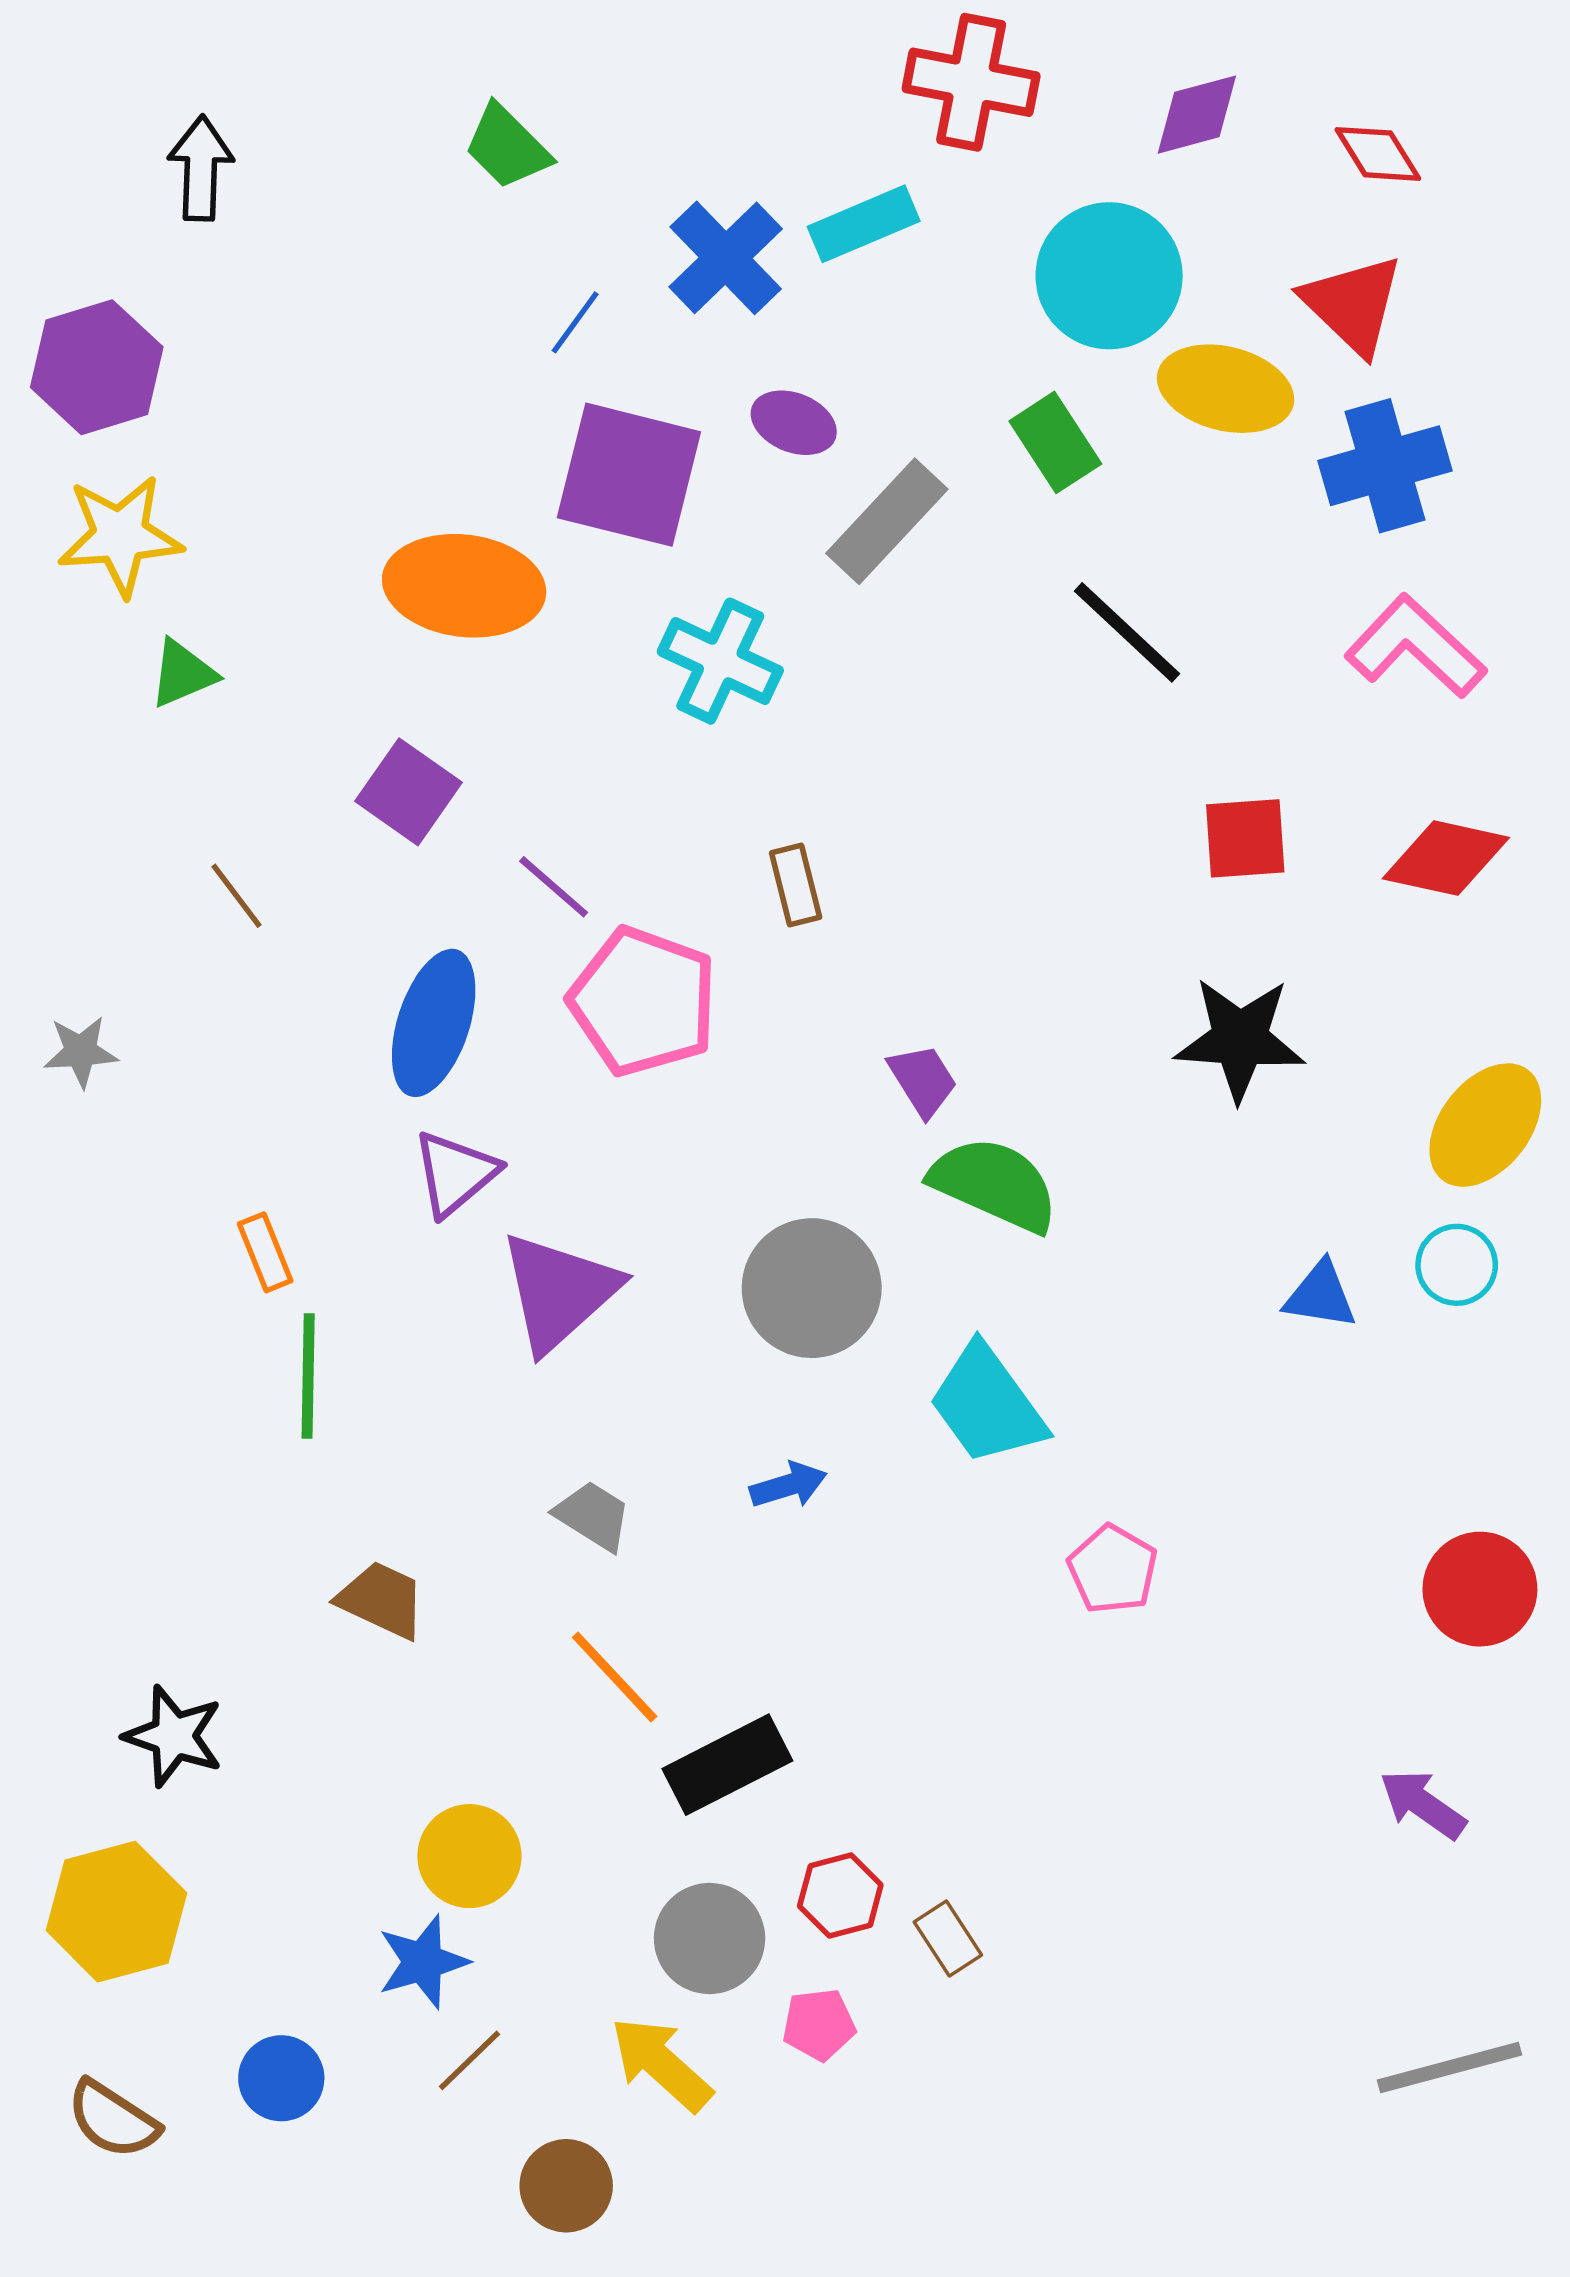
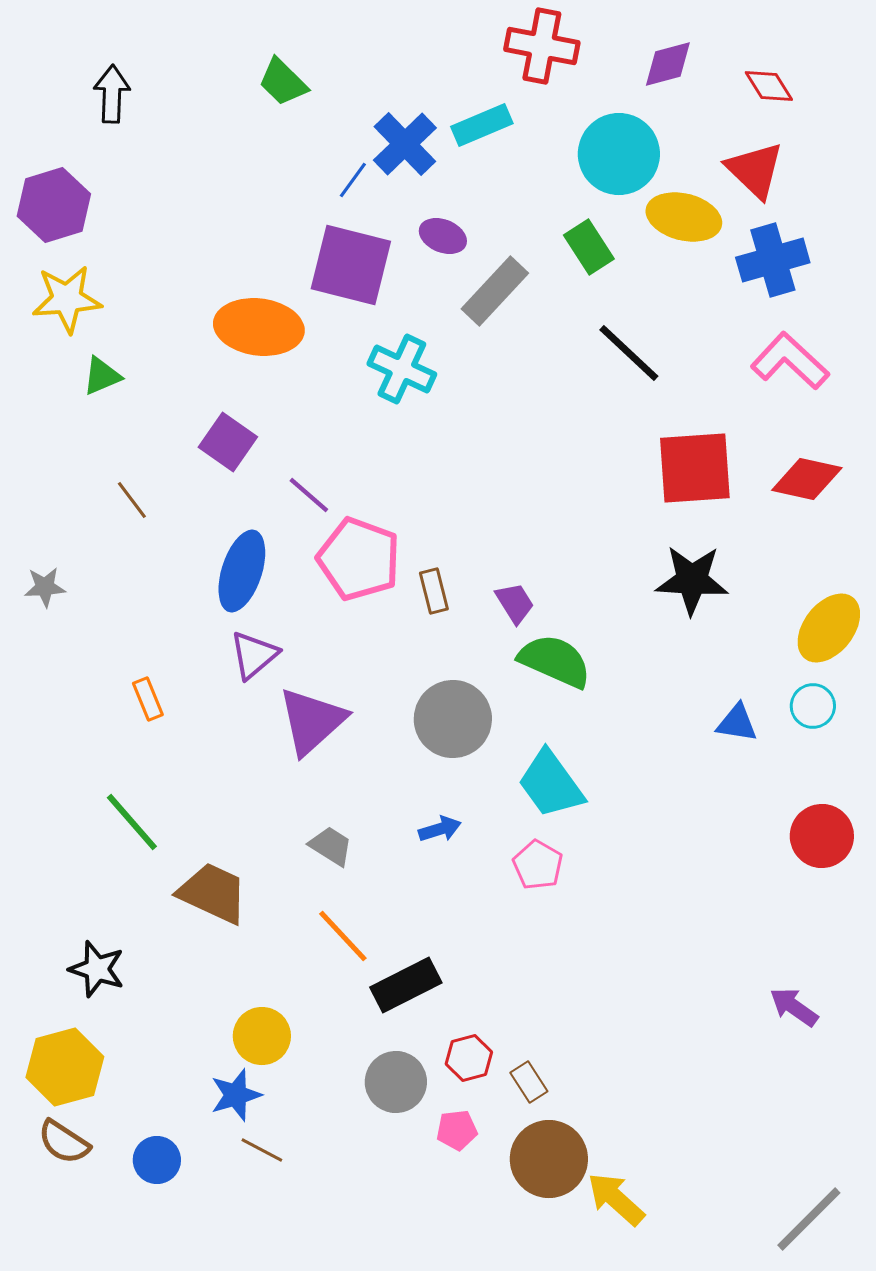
blue line: (575, 322) -> (353, 180), moved
red square: (1245, 838) -> (695, 468), size x1.6
brown rectangle: (796, 885) -> (434, 591), moved
green line: (308, 1376) -> (132, 822), moved, turned -42
pink pentagon: (1113, 1569) -> (538, 865), moved
red circle: (1480, 1589) -> (822, 836), moved
brown trapezoid: (382, 1600) -> (213, 893), size x1.4
brown line: (469, 2060) -> (262, 1150), turned 72
yellow arrow: (661, 2064) -> (616, 1199), moved
gray line: (1449, 2067) -> (809, 1219), moved, turned -30
brown semicircle: (113, 2119) -> (64, 1142), moved
brown circle: (566, 2186) -> (549, 1159), moved, size x1.5

